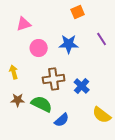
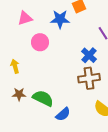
blue star: (69, 44) -> (60, 19), moved
brown cross: (54, 79) -> (89, 78), moved
blue cross: (82, 86) -> (89, 55), moved

